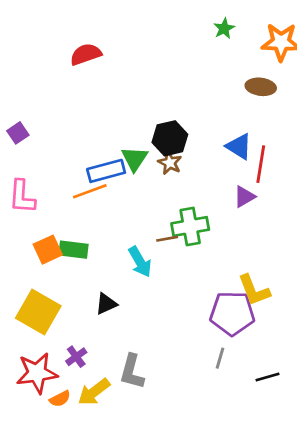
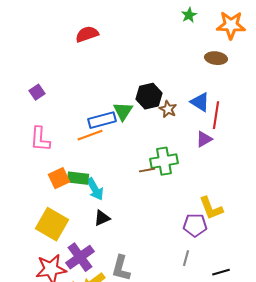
brown star: (170, 163) -> (168, 109), moved
cyan arrow: (140, 262) -> (95, 189), moved
purple pentagon: (232, 313) -> (195, 225), size x0.7
purple cross: (76, 357) -> (80, 257), size x1.8

